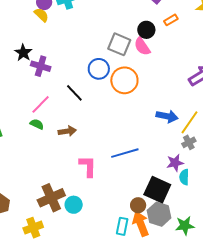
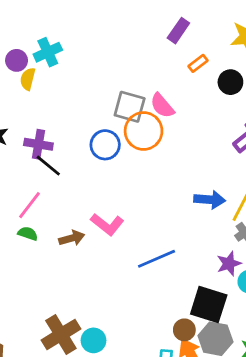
yellow semicircle: (41, 15) -> (28, 79), moved, turned -112
black circle: (146, 30) -> (230, 82), moved
purple cross: (41, 66) -> (38, 144), moved
orange circle: (124, 80) -> (144, 131), moved
black line: (74, 93) -> (48, 166), moved
pink L-shape: (88, 166) -> (107, 224), moved, turned 135

